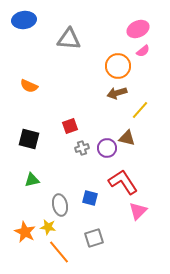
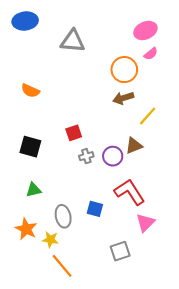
brown triangle: (127, 138) -> (134, 146), turned -36
orange star: (25, 232) -> (26, 229), moved
gray square: (94, 238) -> (120, 251), moved

